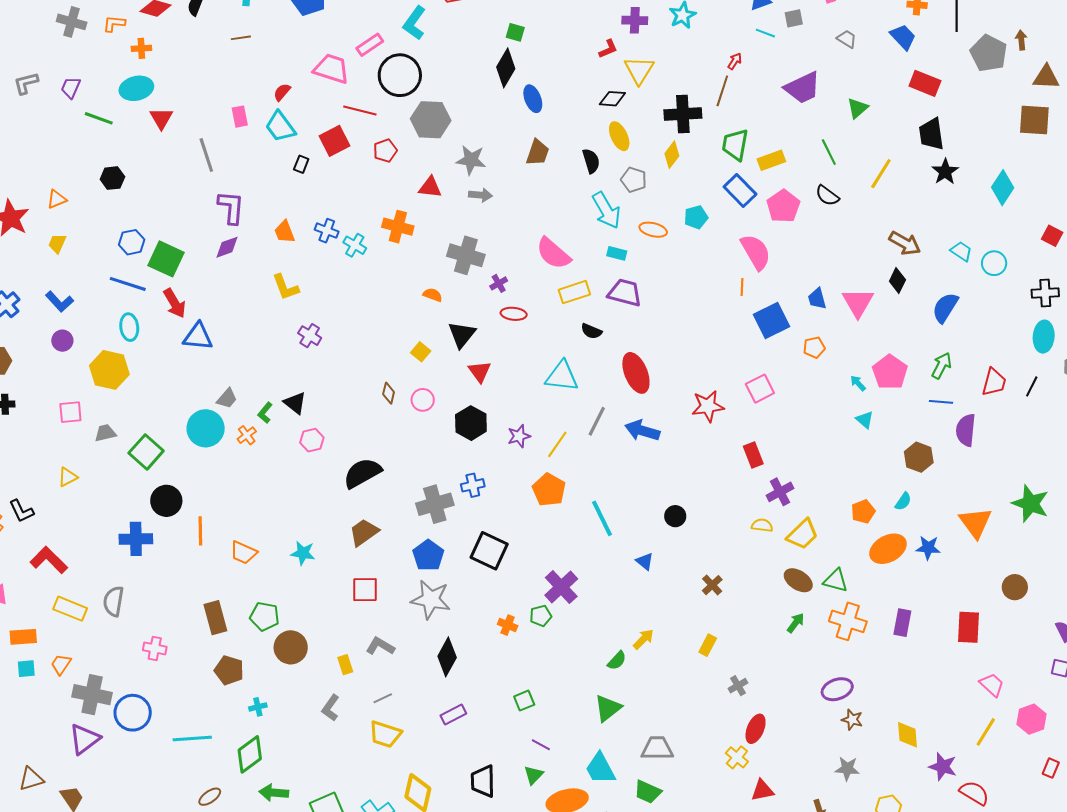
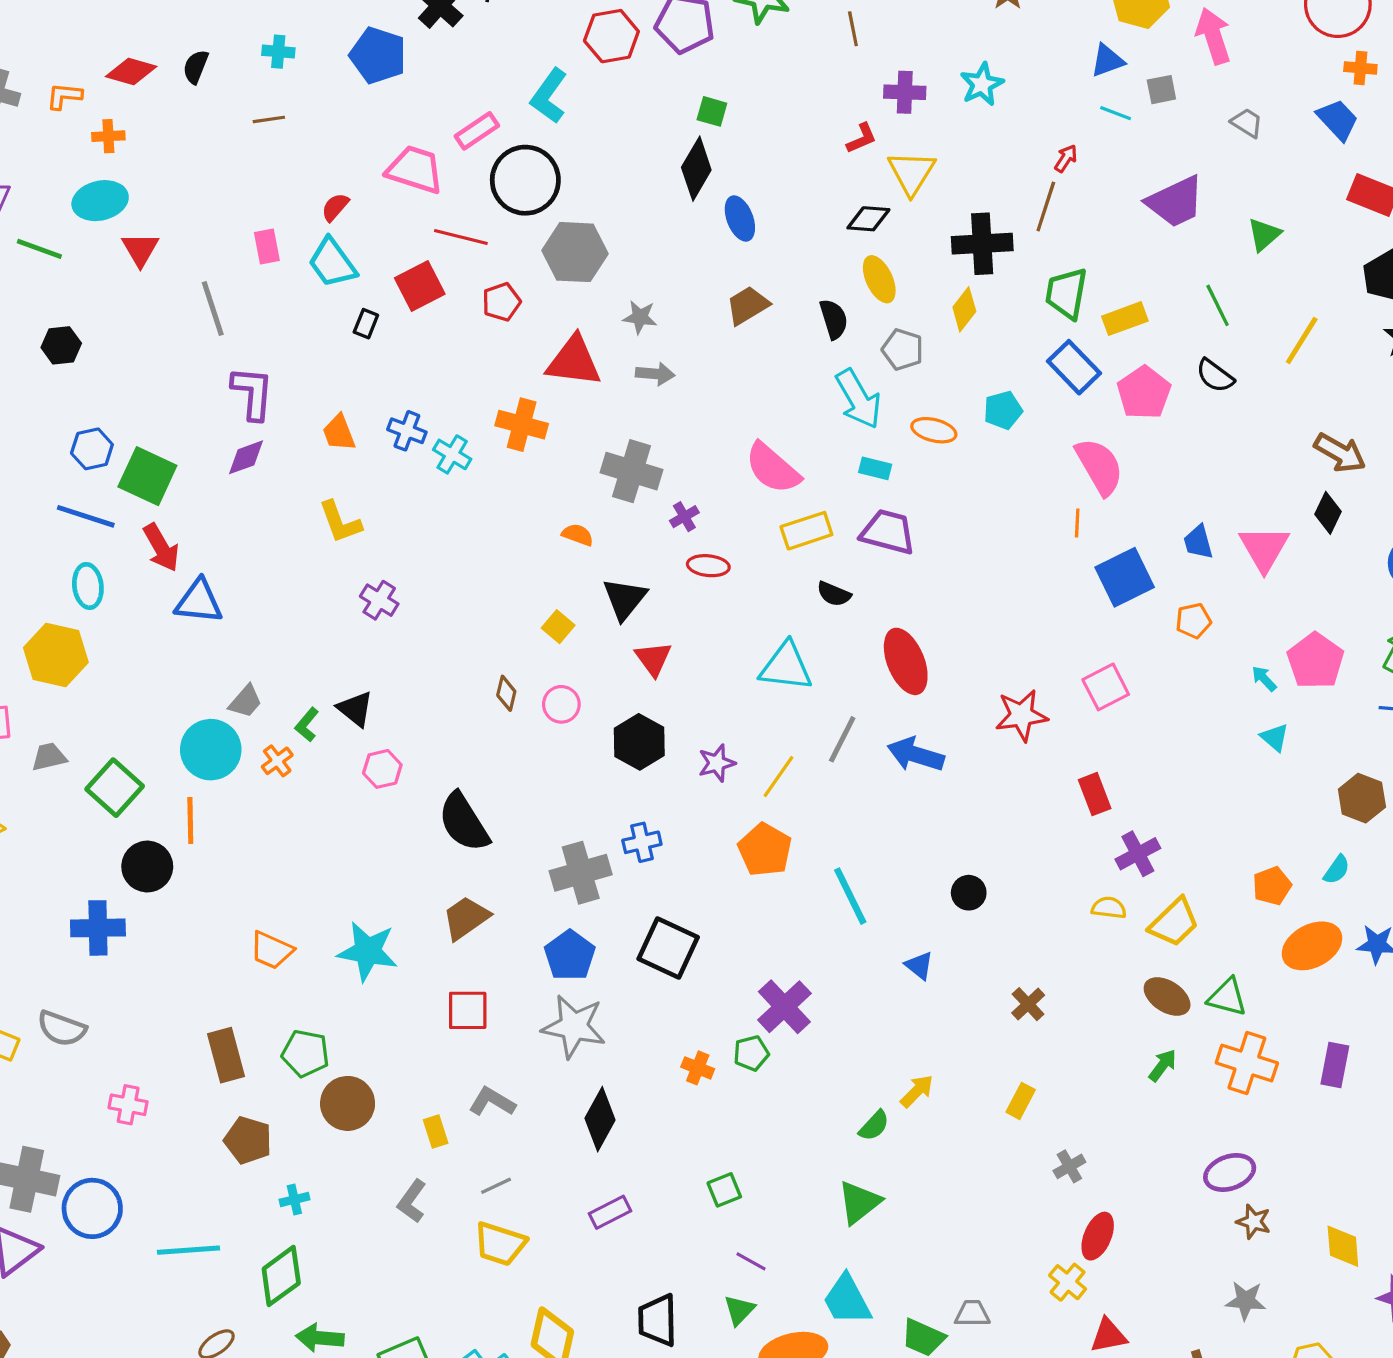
brown trapezoid: (538, 153) -> (747, 305), turned -140
gray star: (471, 160) -> (640, 317), size x0.7
red triangle: (430, 187) -> (574, 361), size x1.5
black semicircle: (362, 473) -> (464, 822), turned -93
orange line: (200, 531) -> (190, 820), moved
cyan star: (303, 553) -> (368, 951), size x1.5
gray semicircle: (113, 601) -> (62, 1028), turned -80
gray trapezoid: (657, 748) -> (972, 1314), moved, size x0.7

